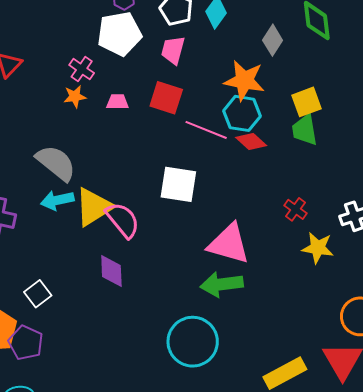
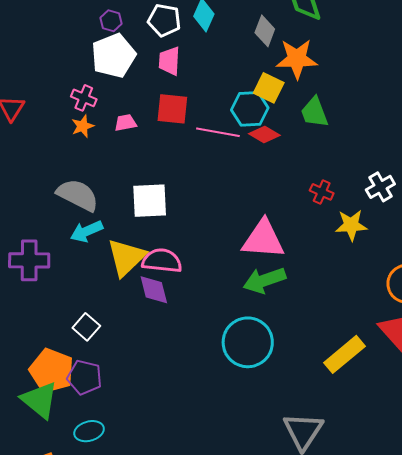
orange star: (244, 81) -> (297, 59), moved
yellow square: (306, 102) -> (269, 88), moved, turned -32
white square: (178, 184) -> (150, 201), moved
yellow triangle: (94, 207) -> (126, 257), moved
pink semicircle: (123, 220) -> (162, 261), moved, turned -33

